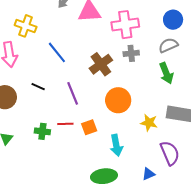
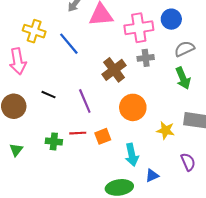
blue circle: (173, 20) -> (171, 19), moved
blue line: (57, 52) -> (69, 44), moved
purple semicircle: (170, 153) -> (188, 162), size x0.7
blue triangle: (148, 174) -> (152, 176), moved

